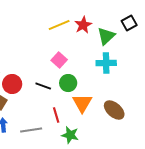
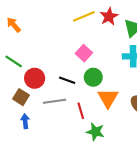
gray line: (31, 130) -> (54, 101), moved

